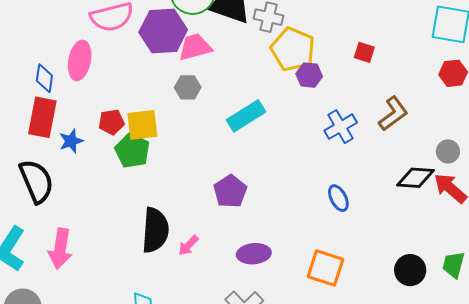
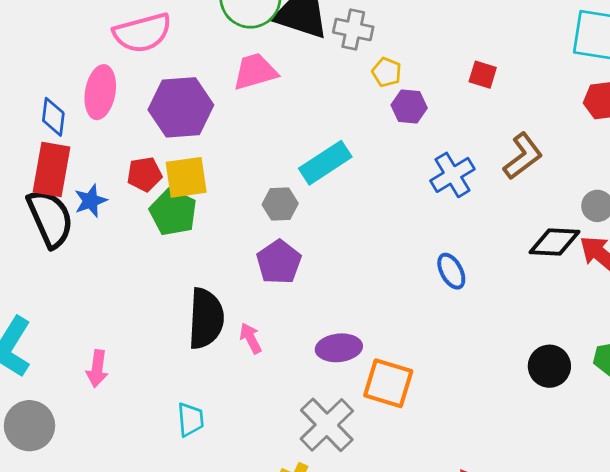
purple hexagon: (163, 31) -> (181, 107), moved
yellow pentagon: (293, 49) -> (387, 72), size x0.5
gray hexagon: (188, 87) -> (280, 204), moved
black semicircle: (36, 181) -> (50, 218), moved
purple pentagon: (230, 191) -> (279, 262), moved
pink arrow: (188, 245) -> (251, 338), turned 110
pink arrow: (60, 249) -> (97, 369), moved, size x0.7
orange square: (325, 268) -> (388, 383), moved

